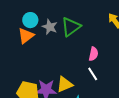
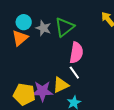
pink semicircle: (93, 54) -> (76, 53), moved, size x1.5
white line: (93, 74) -> (74, 73), moved

